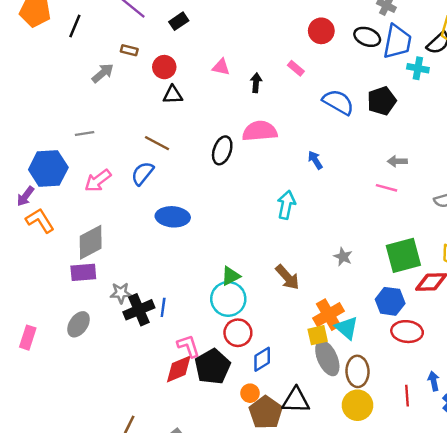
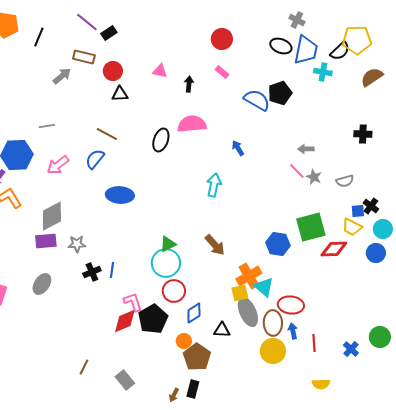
black rectangle: (179, 21) -> (109, 33), moved
red circle: (321, 31) -> (222, 39), moved
brown rectangle: (129, 50) -> (84, 57), size x1.5
black pentagon: (382, 101) -> (280, 93), moved
pink line: (386, 188) -> (297, 171), turned 30
gray star: (343, 257) -> (314, 177), moved
gray star: (121, 293) -> (77, 244), moved
blue hexagon: (390, 301) -> (278, 244), moved
black cross: (139, 310) -> (92, 272), size x0.7
red ellipse: (407, 332) -> (291, 305), moved
blue arrow: (434, 381) -> (293, 331), moved
black triangle: (296, 400) -> (222, 330), moved, size x0.7

